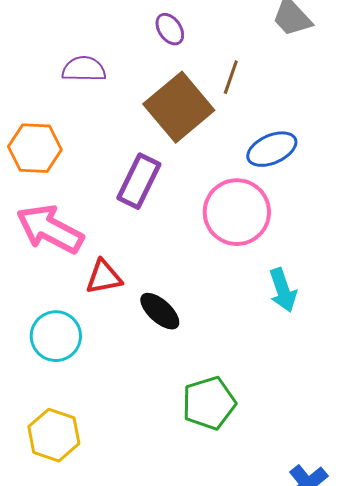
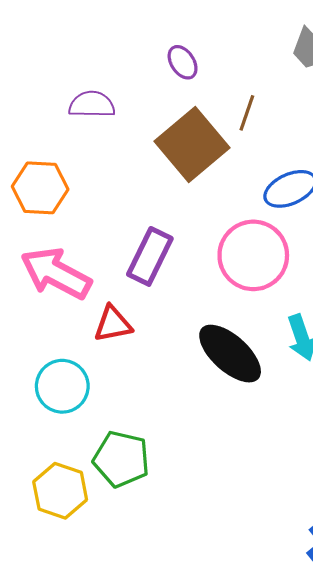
purple rectangle: (139, 181) -> (150, 256), moved
black ellipse: (160, 311) -> (230, 354), moved, size x1.5
green pentagon: (209, 403) -> (121, 459), moved, turned 30

